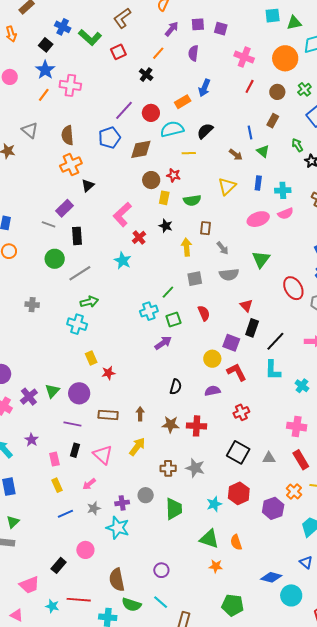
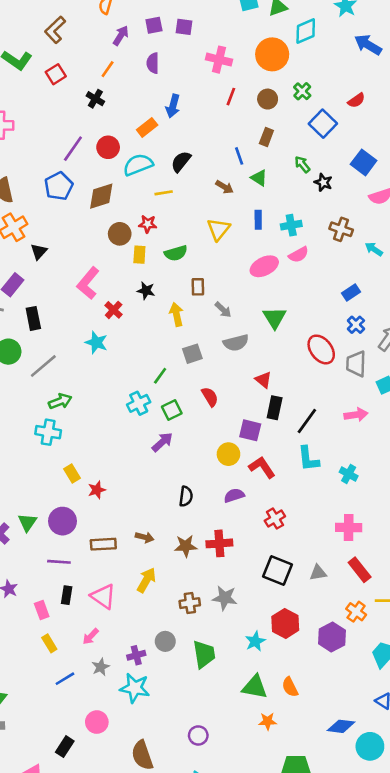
brown arrow: (140, 414) -> (145, 537), turned 112

